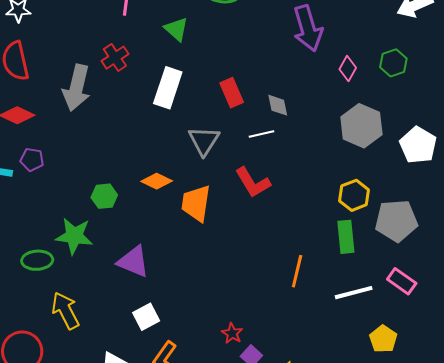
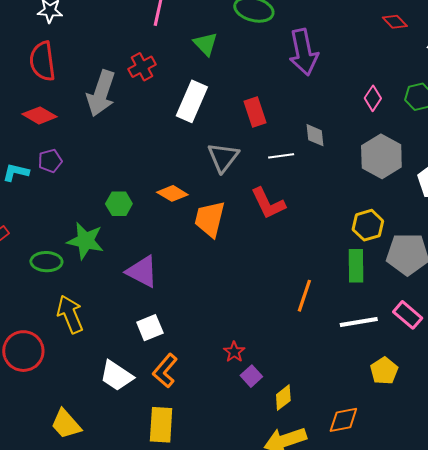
purple arrow: (308, 28) -> (304, 52), moved
gray diamond: (278, 105) -> (315, 135), moved
purple pentagon: (32, 160) -> (50, 161), turned -30

